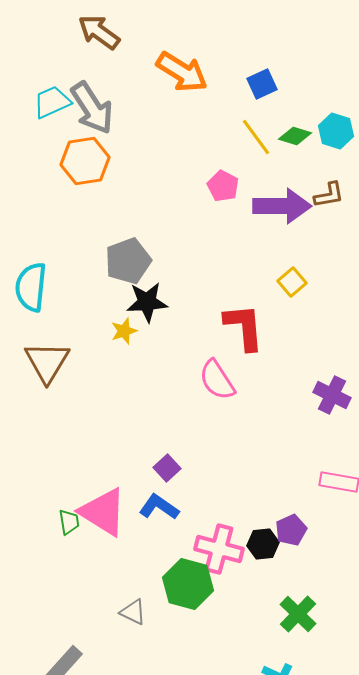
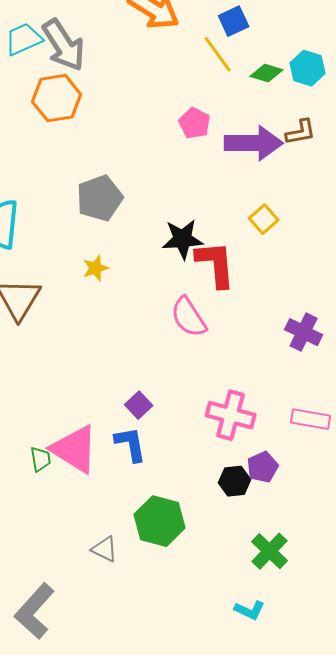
yellow line: (256, 137) -> (218, 54), moved
black star: (147, 302) -> (183, 239), moved
blue L-shape: (159, 507) -> (131, 444), turned 45
pink cross: (219, 549) -> (231, 415), moved

